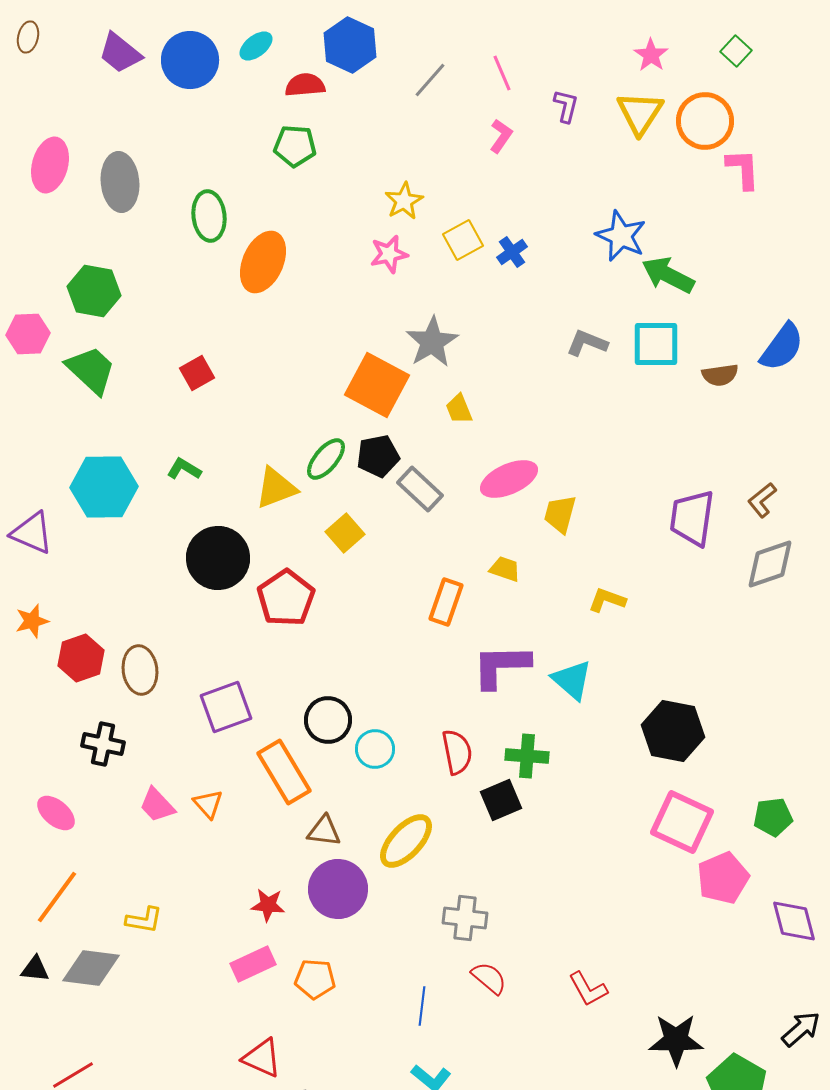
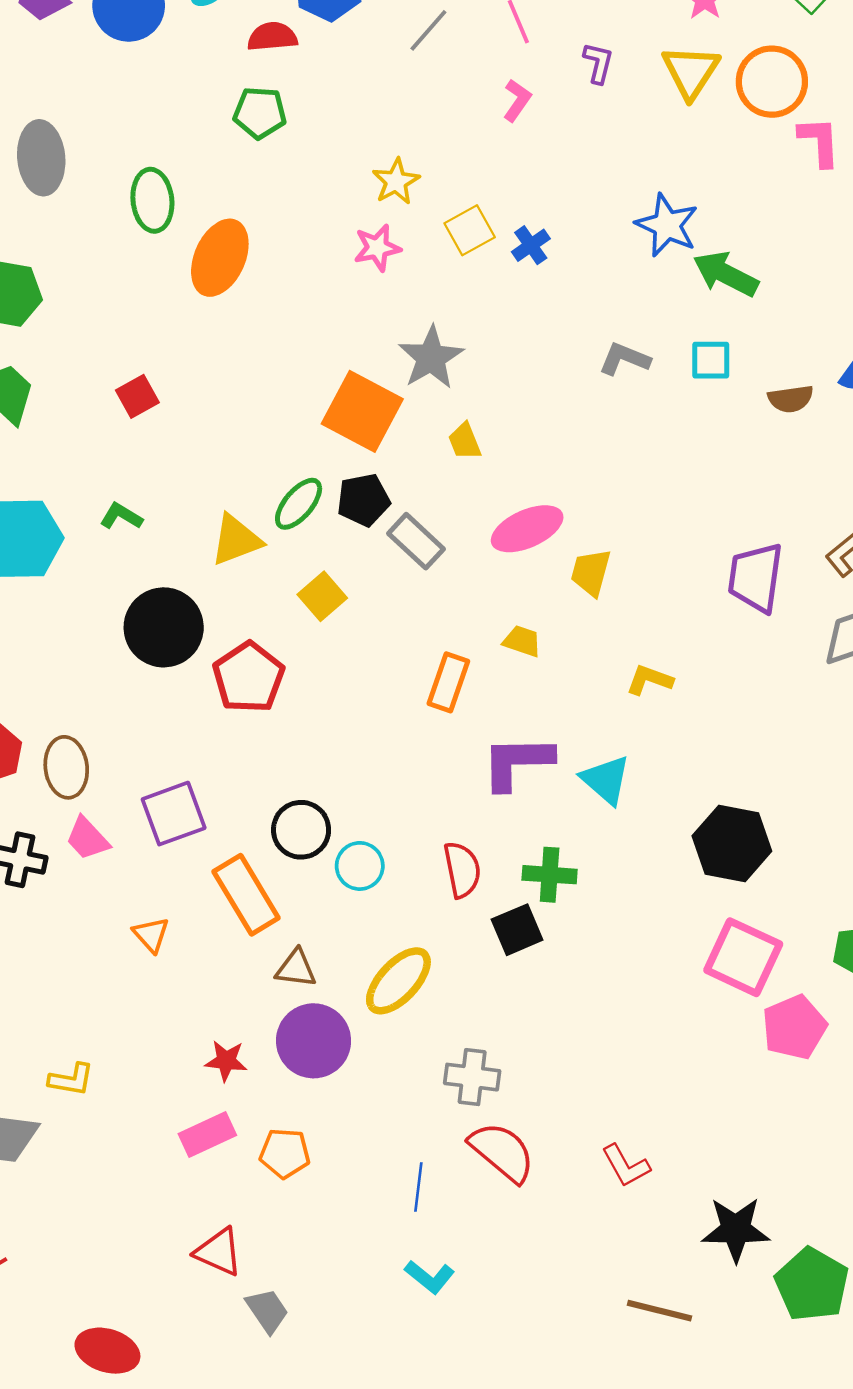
cyan square: (656, 344) -> (711, 360), size x0.7
pink trapezoid: (157, 805) -> (87, 838), moved
red semicircle: (489, 978) -> (502, 1152), size x1.5

